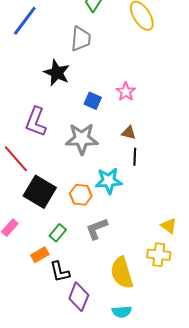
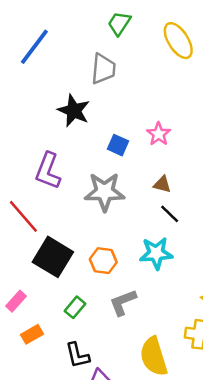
black line: (135, 157) -> (170, 214), turned -48
cyan star: (109, 181) -> (156, 253), moved
orange rectangle: (40, 255) -> (32, 334), moved

